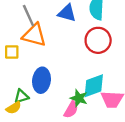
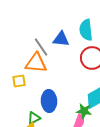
gray line: (28, 16) -> (41, 47), moved

